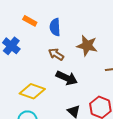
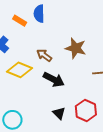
blue semicircle: (55, 27) -> (39, 14), moved
yellow diamond: (32, 91) -> (20, 70), moved

